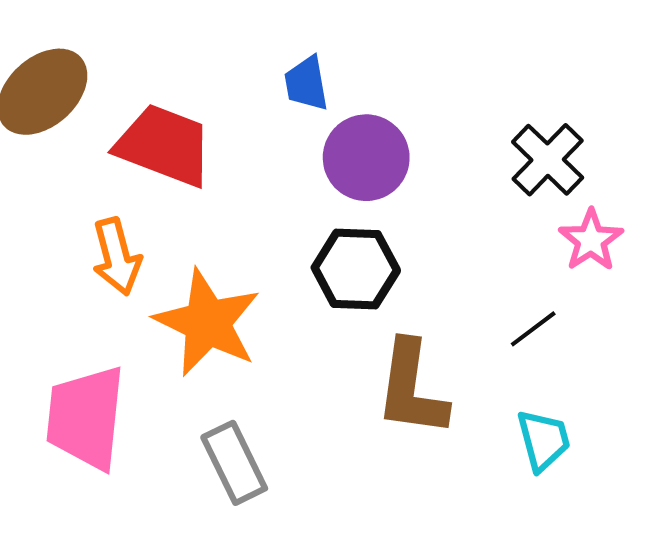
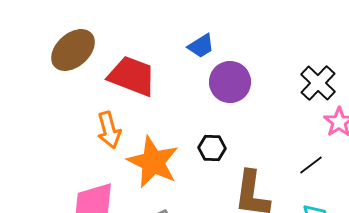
blue trapezoid: (306, 83) -> (201, 46), turned -112
black hexagon: (356, 269) -> (212, 148), moved, size x0.7

